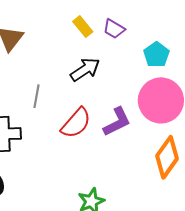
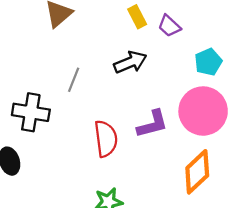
red semicircle: (76, 123) -> (106, 139), moved, turned -60

